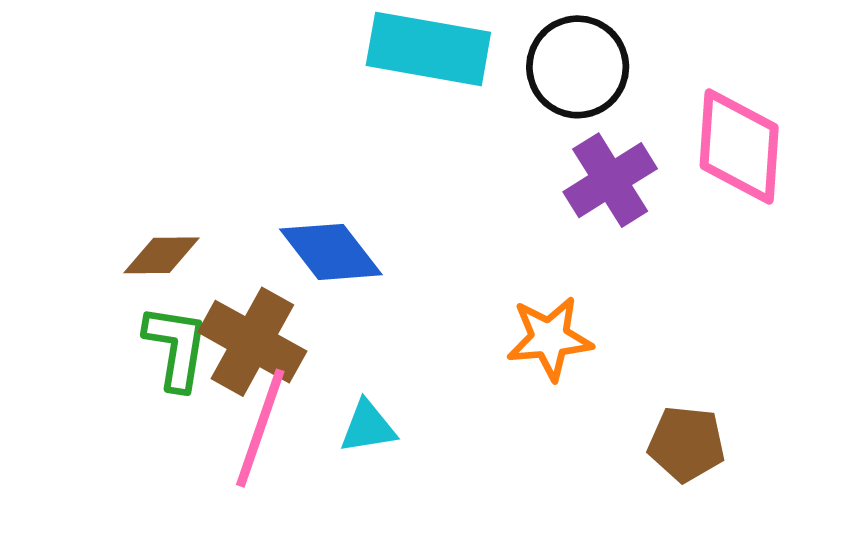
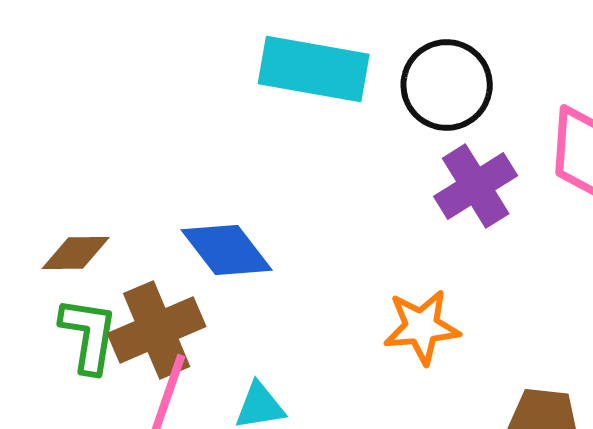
brown cross: (252, 342) -> (157, 330), turned 38

